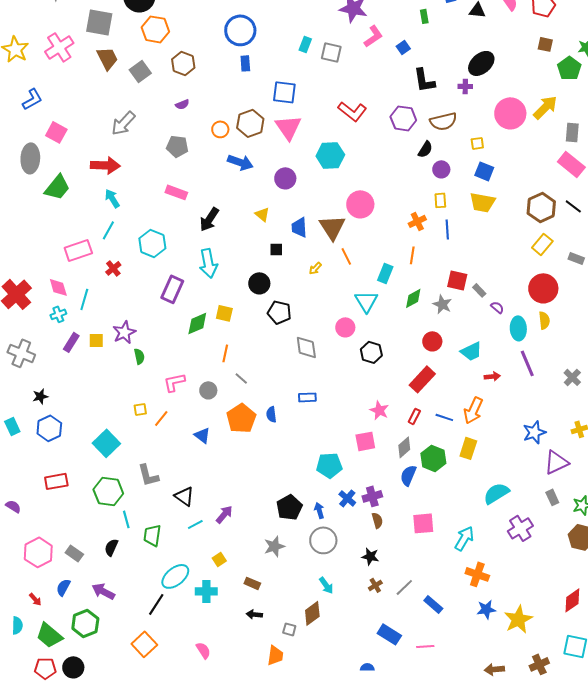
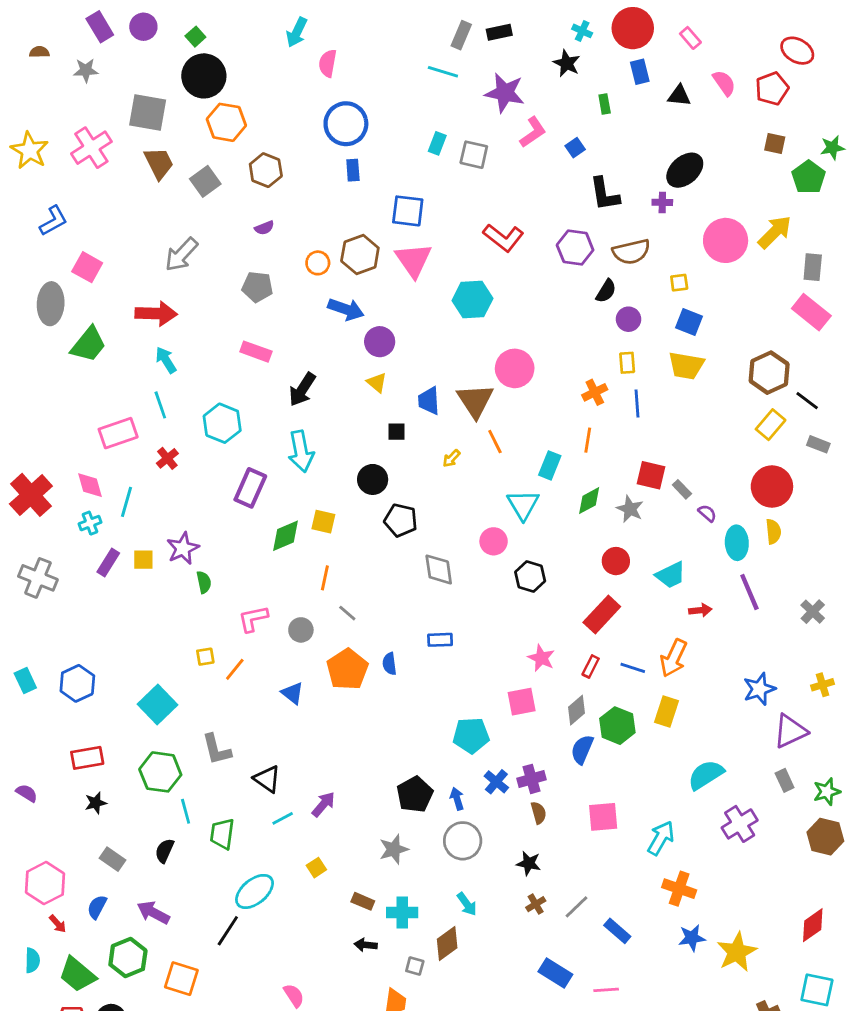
purple circle: (285, 178) -> (380, 342), moved
black line: (573, 206) -> (807, 401), moved
cyan line: (108, 230) -> (160, 405), turned -48
black star: (40, 396) -> (96, 803), moved
pink hexagon: (38, 552) -> (45, 883), moved
cyan cross: (206, 591) -> (402, 913), moved
orange square: (144, 644) -> (181, 979), moved, turned -30

